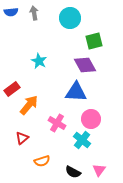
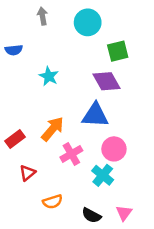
blue semicircle: (11, 12) -> (14, 50), moved
red rectangle: (12, 89) -> (15, 139), moved
orange arrow: (29, 105) -> (53, 129), moved
pink cross: (57, 123) -> (71, 154), turned 30

